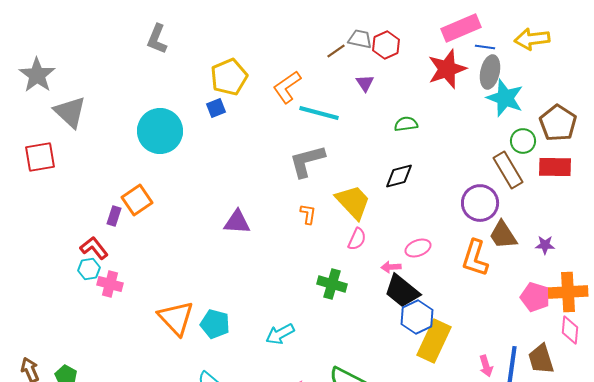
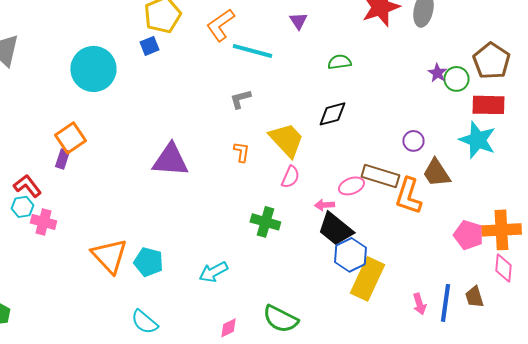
cyan star: (505, 98) -> (477, 140), moved
gray L-shape: (307, 161) -> (240, 99), size x0.6
brown rectangle: (508, 170) -> (380, 176), moved, turned -42
purple circle: (480, 203) -> (413, 141), size x0.6
purple rectangle: (114, 216) -> (62, 159), moved
purple triangle: (237, 222) -> (170, 160), size x1.4
purple star: (545, 245) -> (437, 73), moved, turned 30
brown trapezoid: (541, 359) -> (474, 297), size x0.7

